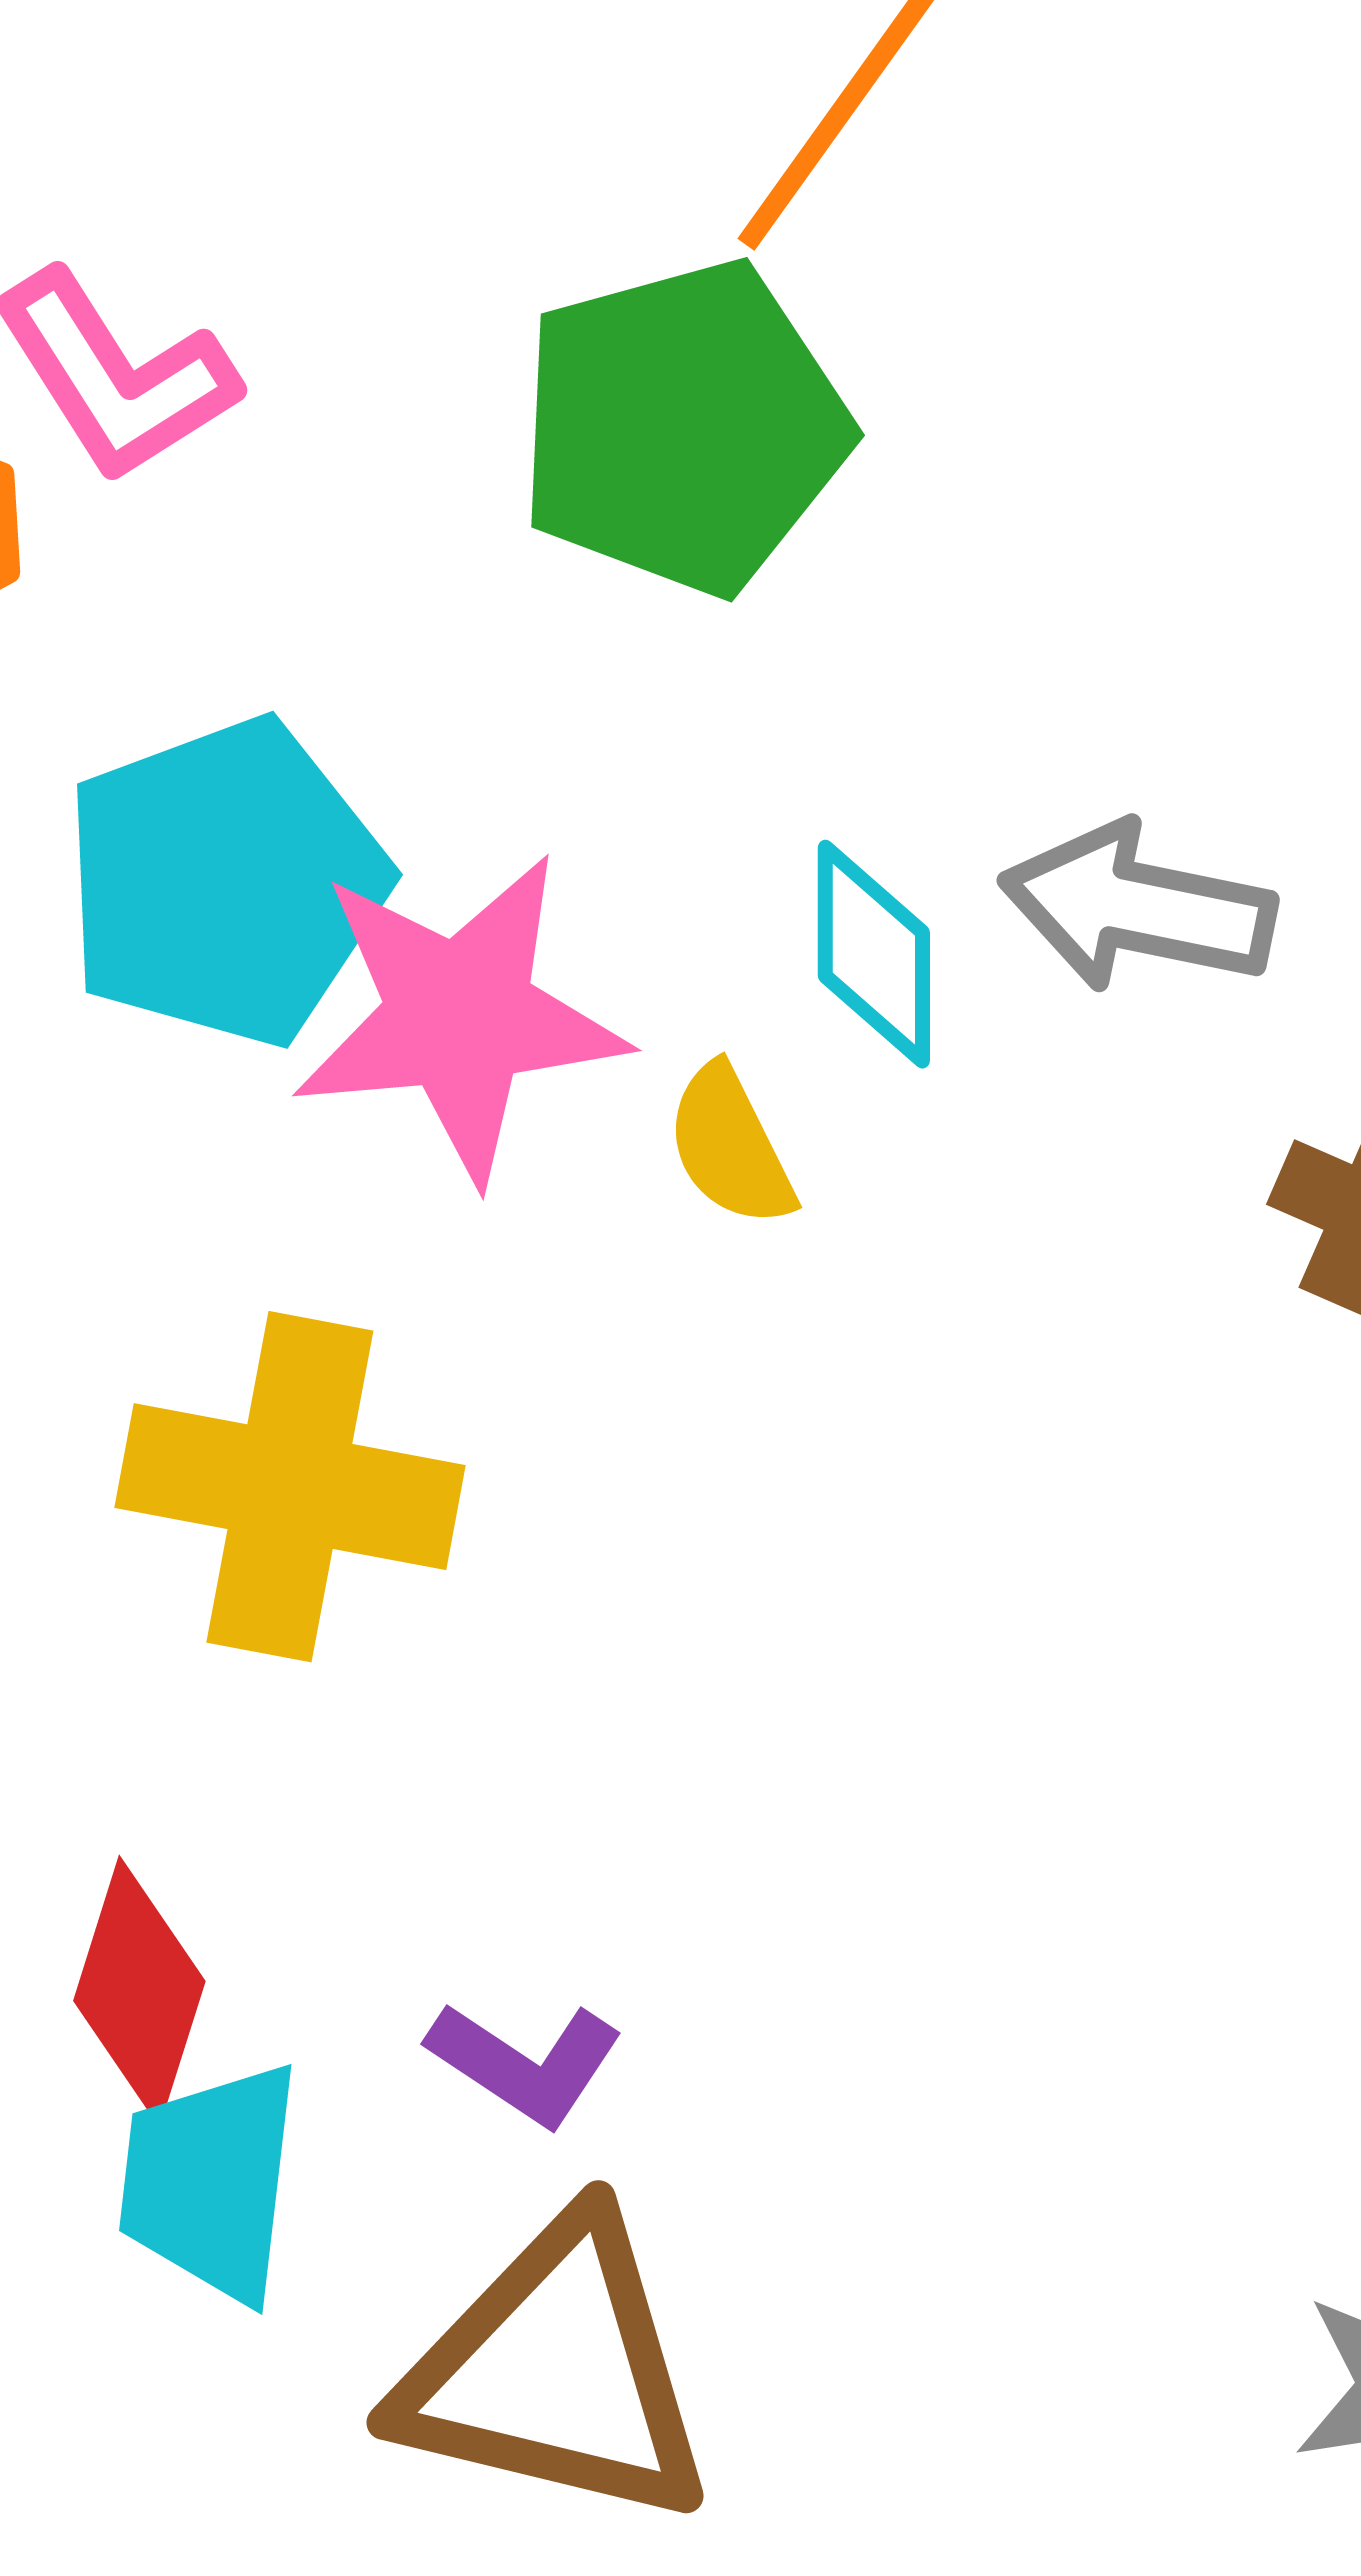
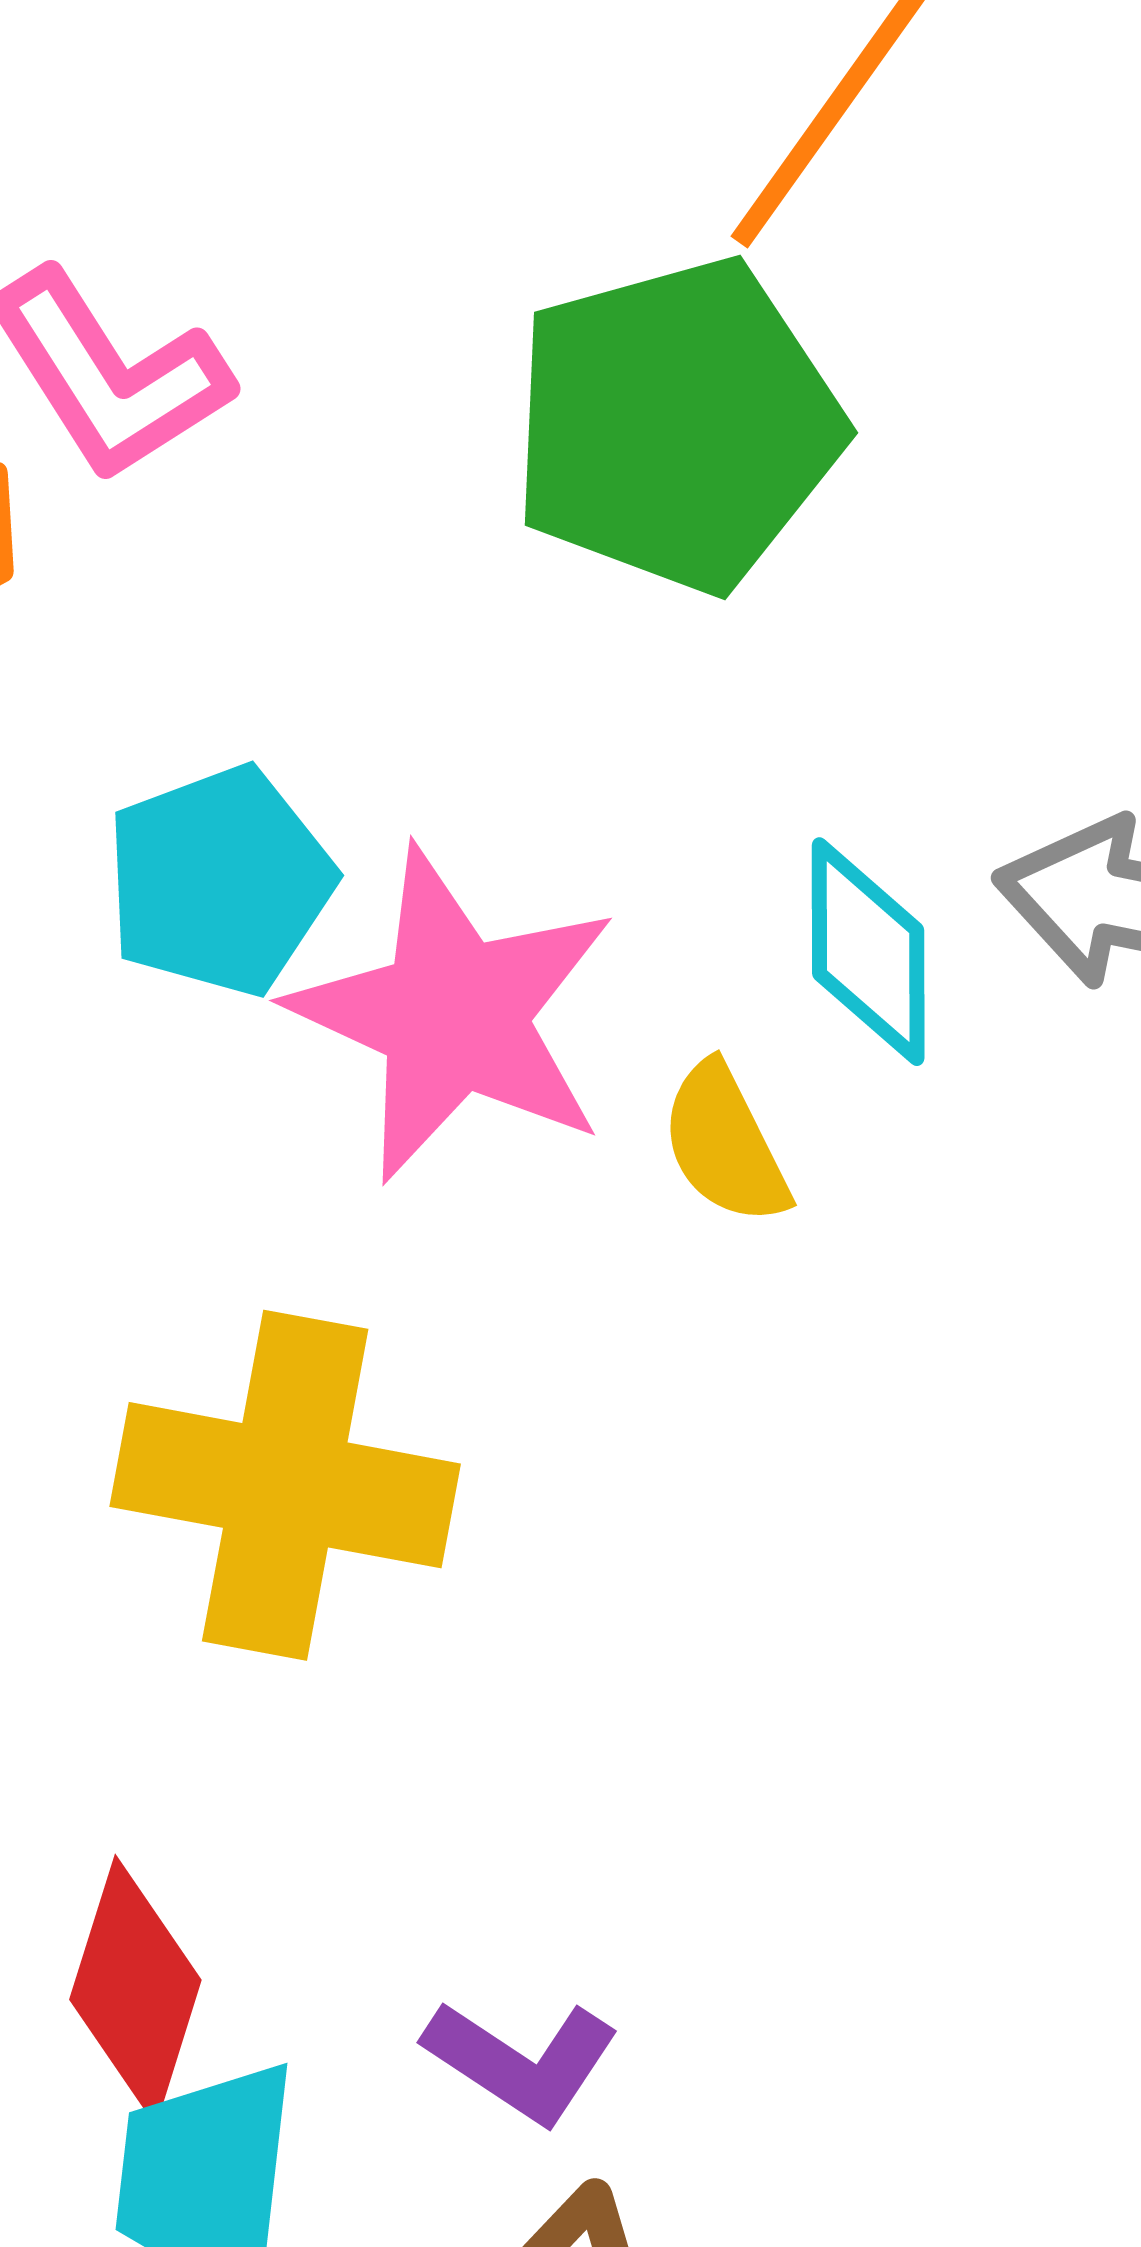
cyan pentagon: (225, 882) -> (219, 881), size x0.7
pink star: (459, 1017) -> (454, 1015), turned 30

